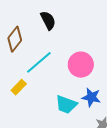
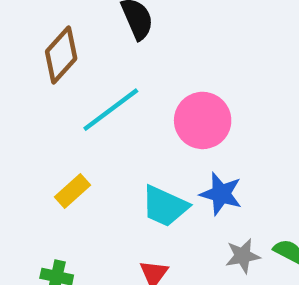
yellow rectangle: (19, 87) -> (72, 191), moved

